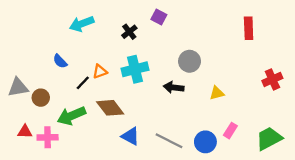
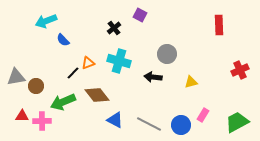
cyan arrow: (82, 24) -> (46, 21), moved
blue semicircle: (60, 61) -> (63, 40), moved
cyan cross: (135, 69) -> (119, 61), turned 30

